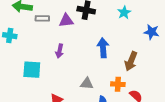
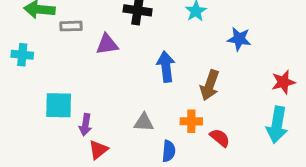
purple triangle: (66, 20) -> (107, 44), moved
purple arrow: (60, 51) -> (85, 125), moved

